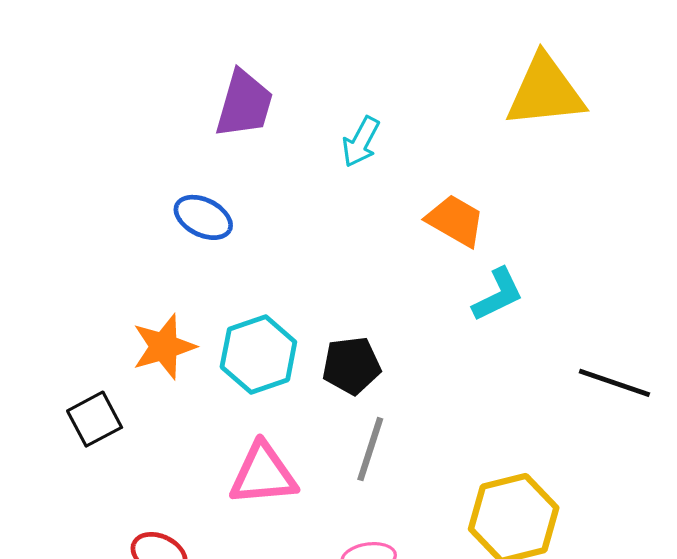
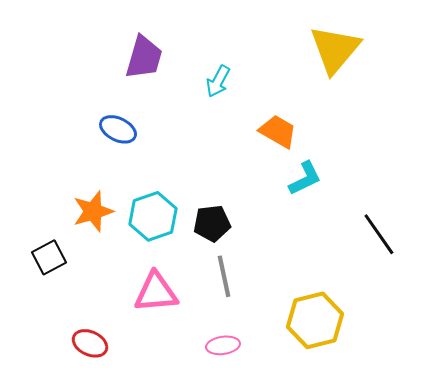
yellow triangle: (545, 91) -> (335, 49), turned -44
black line: (614, 383) -> (379, 234), turned 36
gray line: (370, 449) -> (224, 276), turned -30

